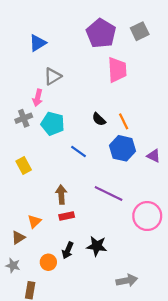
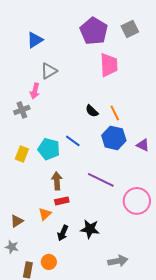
cyan pentagon: (53, 124) -> (49, 149), moved
yellow rectangle: (24, 166) -> (22, 154), turned 49
orange triangle: (34, 221) -> (45, 214), moved
orange circle: (48, 262) -> (49, 262), moved

